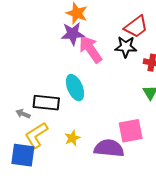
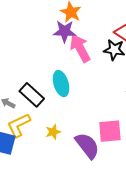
black rectangle: (46, 103) -> (32, 95), turned 30
purple semicircle: (109, 148) -> (87, 146), turned 40

